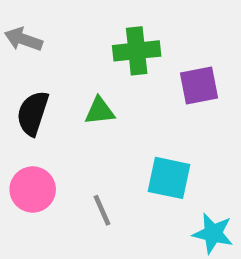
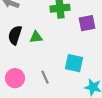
green triangle: (100, 111) -> (36, 37), moved
pink circle: (33, 189) -> (15, 78), moved

